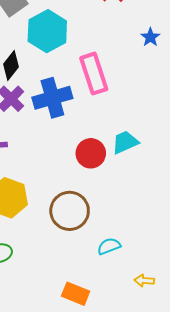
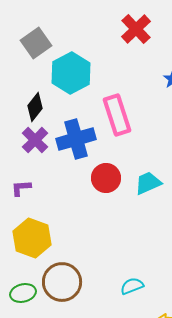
red circle: (91, 153) -> (106, 178), moved
brown circle: (70, 211) -> (62, 282), moved

